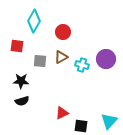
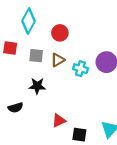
gray square: (40, 61) -> (36, 56), moved
black star: (21, 81) -> (37, 86), moved

